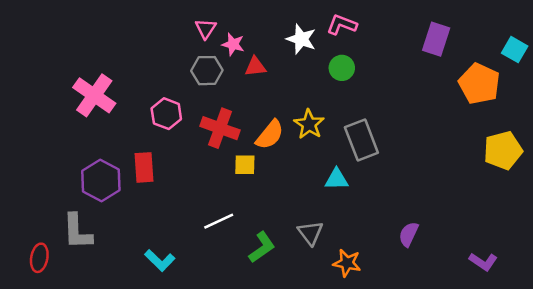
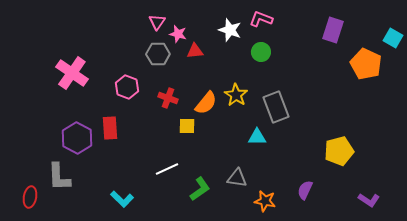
red cross: (220, 128) -> (168, 98), size x0.7
yellow pentagon: (503, 150) -> (339, 151), moved
gray triangle: (310, 233) -> (237, 178), turned -45
purple semicircle: (409, 234) -> (305, 190), moved

